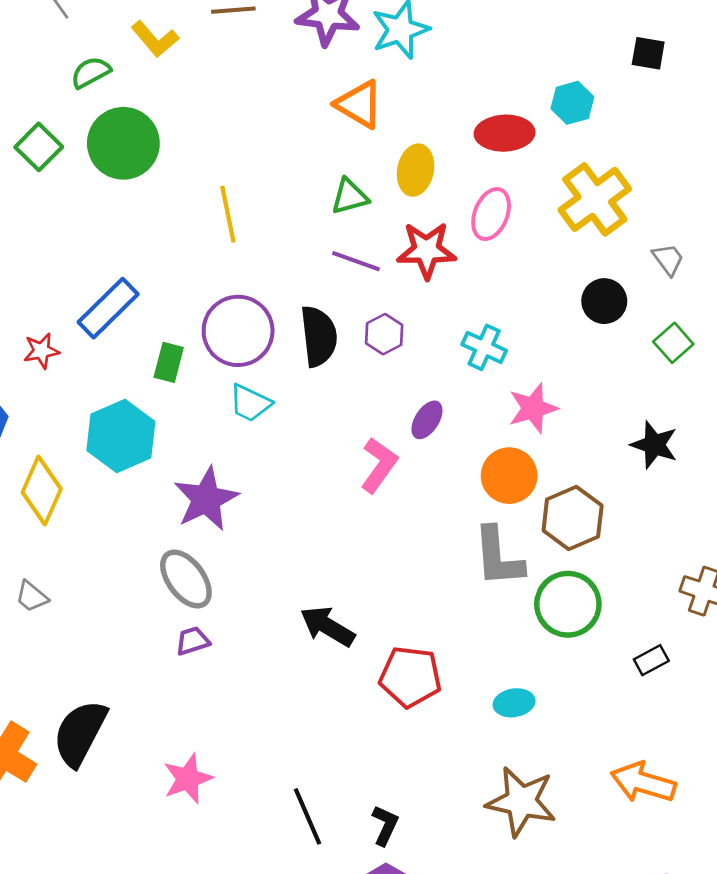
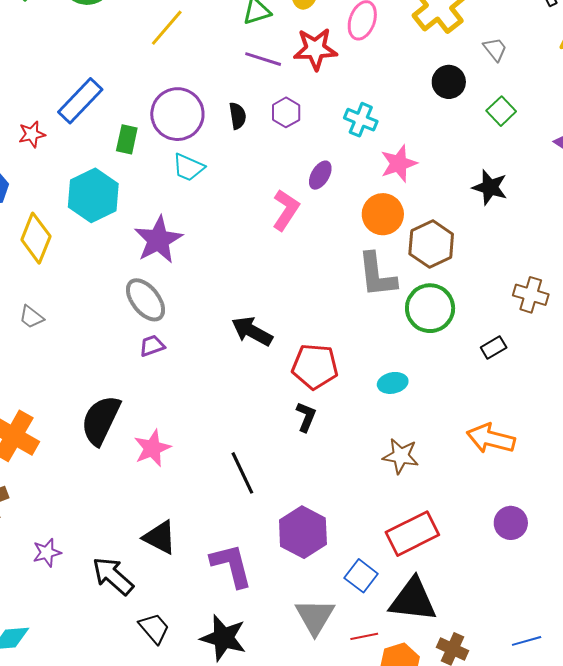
yellow line: (228, 214) -> (167, 28), turned 54
black semicircle: (319, 336) -> (238, 116), size x0.6
black semicircle: (80, 733) -> (101, 420), moved
brown star: (521, 801) -> (401, 456), size x0.7
black L-shape: (385, 825) -> (306, 417), moved

